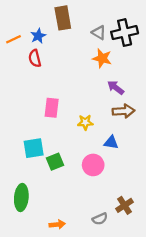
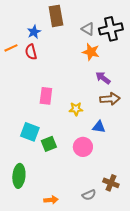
orange line: (13, 39) -> (11, 48), moved
cyan square: (34, 148) -> (30, 132), turned 30
brown cross: (125, 205) -> (111, 183), turned -35

